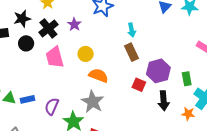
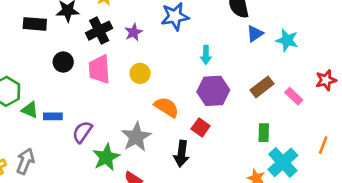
black circle: (26, 43) -> (63, 62), moved
brown rectangle: (132, 52) -> (262, 87), moved, turned 66
purple hexagon: (158, 71) -> (213, 91), moved
orange semicircle: (98, 75) -> (167, 107), moved
black arrow: (164, 101) -> (182, 154), moved

